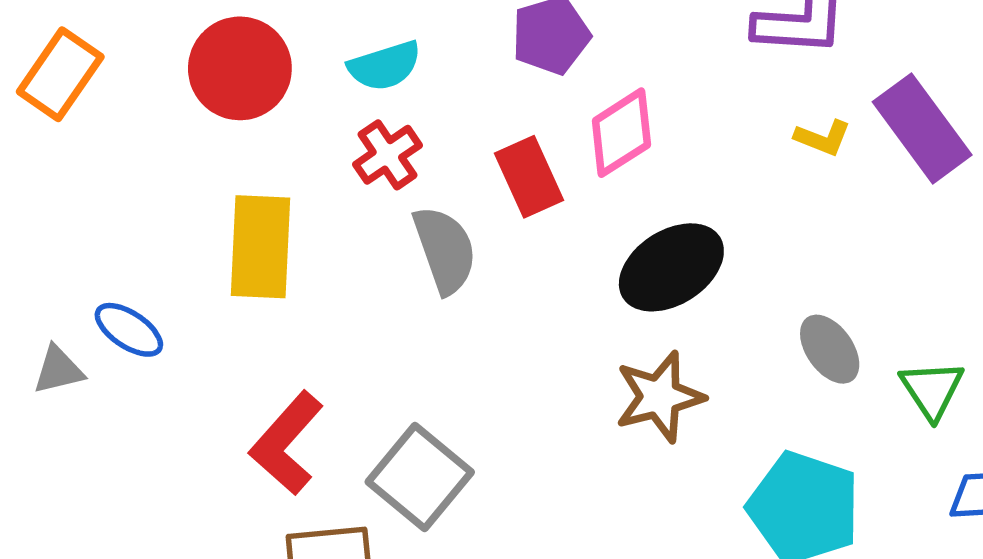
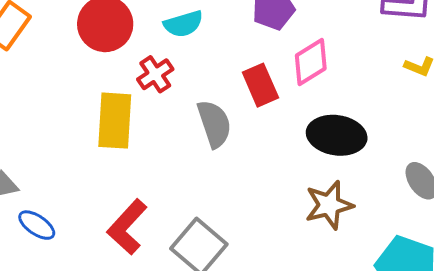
red cross: (387, 155) -> (155, 74), moved
black ellipse: (671, 267) -> (337, 135), turned 40
blue ellipse: (129, 330) -> (37, 225), moved

